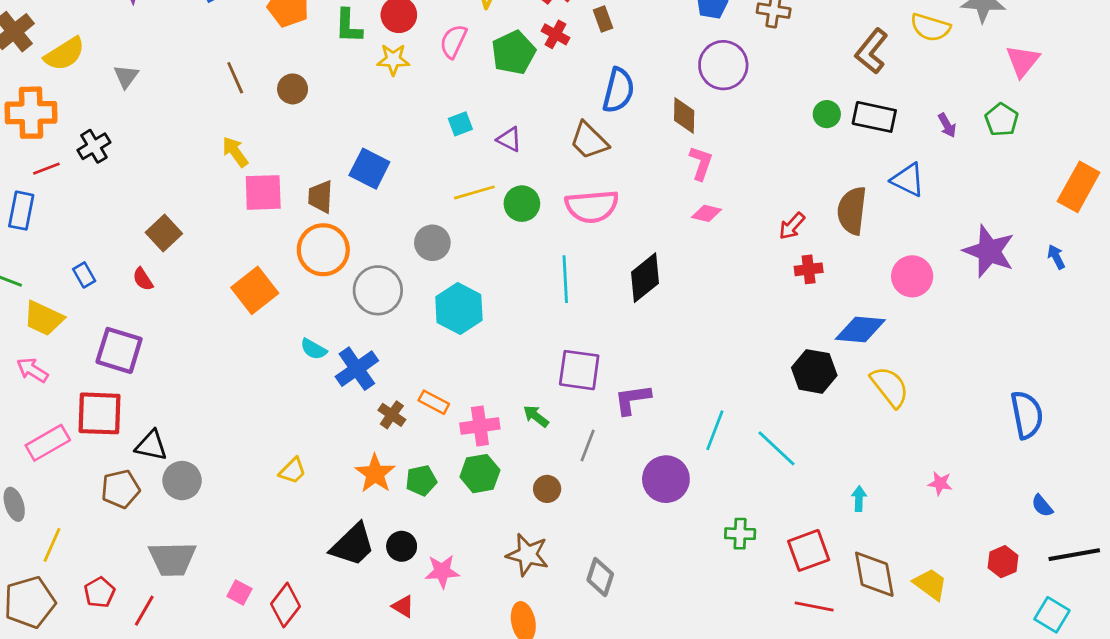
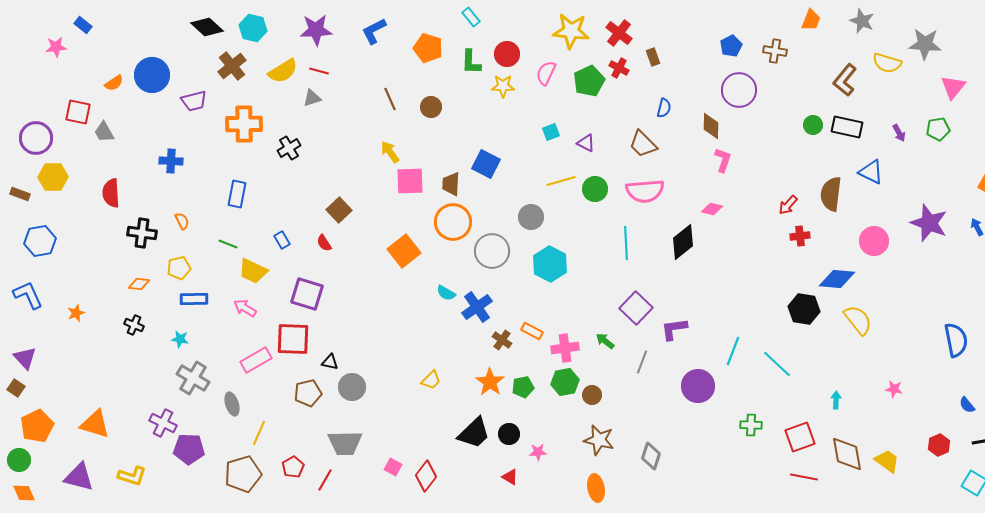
yellow semicircle: (65, 54) -> (283, 71), moved
gray triangle: (126, 76) -> (312, 98), turned 36
blue semicircle: (618, 90) -> (664, 108), size x0.6
green pentagon: (1002, 120) -> (938, 129), turned 30
red line: (46, 169) -> (319, 71), moved, turned 36
pink diamond: (707, 213) -> (712, 209), moved
purple square: (579, 370) -> (636, 308), turned 36
black triangle: (151, 446) -> (330, 362), size x0.7
brown circle: (547, 489) -> (592, 395), moved
pink star: (442, 571) -> (538, 452), size x0.7

